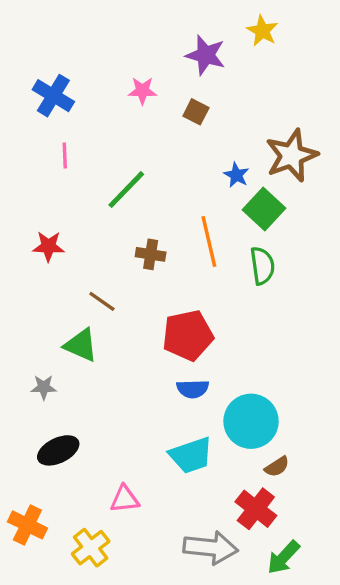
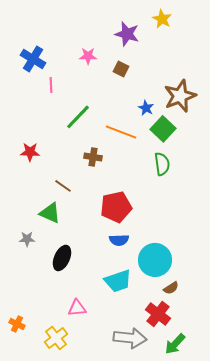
pink line: (65, 156) -> (51, 85), moved
orange line: (209, 241) -> (121, 132), moved, turned -56
black ellipse: (58, 450) -> (62, 258), moved, turned -40
orange cross: (27, 525) -> (17, 324), size x0.7

